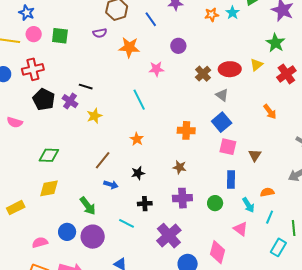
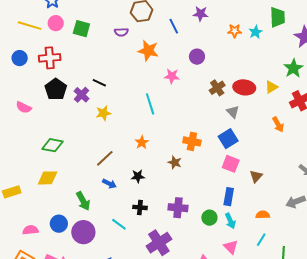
orange arrow: (270, 112) -> (278, 125), moved
brown star: (180, 167) -> (175, 162), moved
cyan arrow: (248, 205) -> (230, 221), moved

